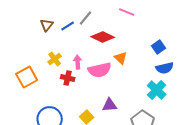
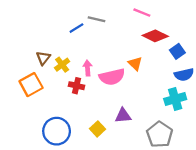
gray line: (86, 18) -> (96, 19), turned 63
brown triangle: (47, 25) -> (43, 58), moved
red diamond: (103, 37) -> (155, 36), moved
cyan cross: (157, 90) -> (175, 99), turned 30

